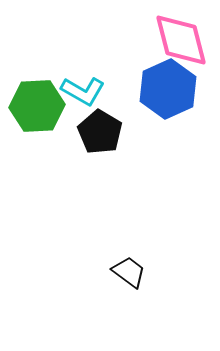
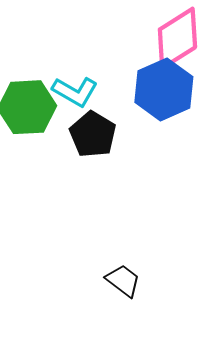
pink diamond: (181, 40) -> (177, 38), turned 72

